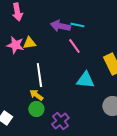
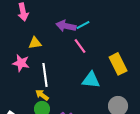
cyan line: (77, 25) -> (83, 25), turned -40
pink star: (15, 45) -> (21, 63), moved

